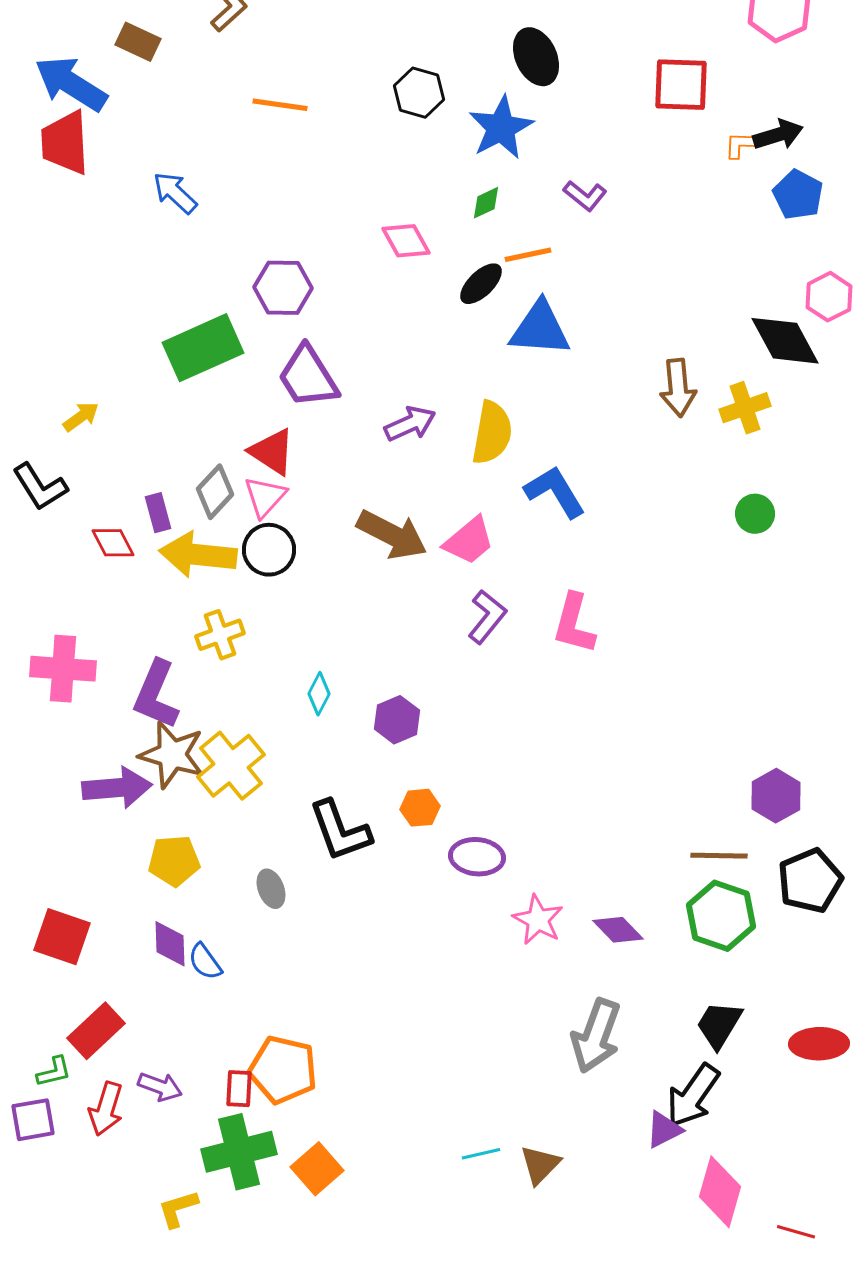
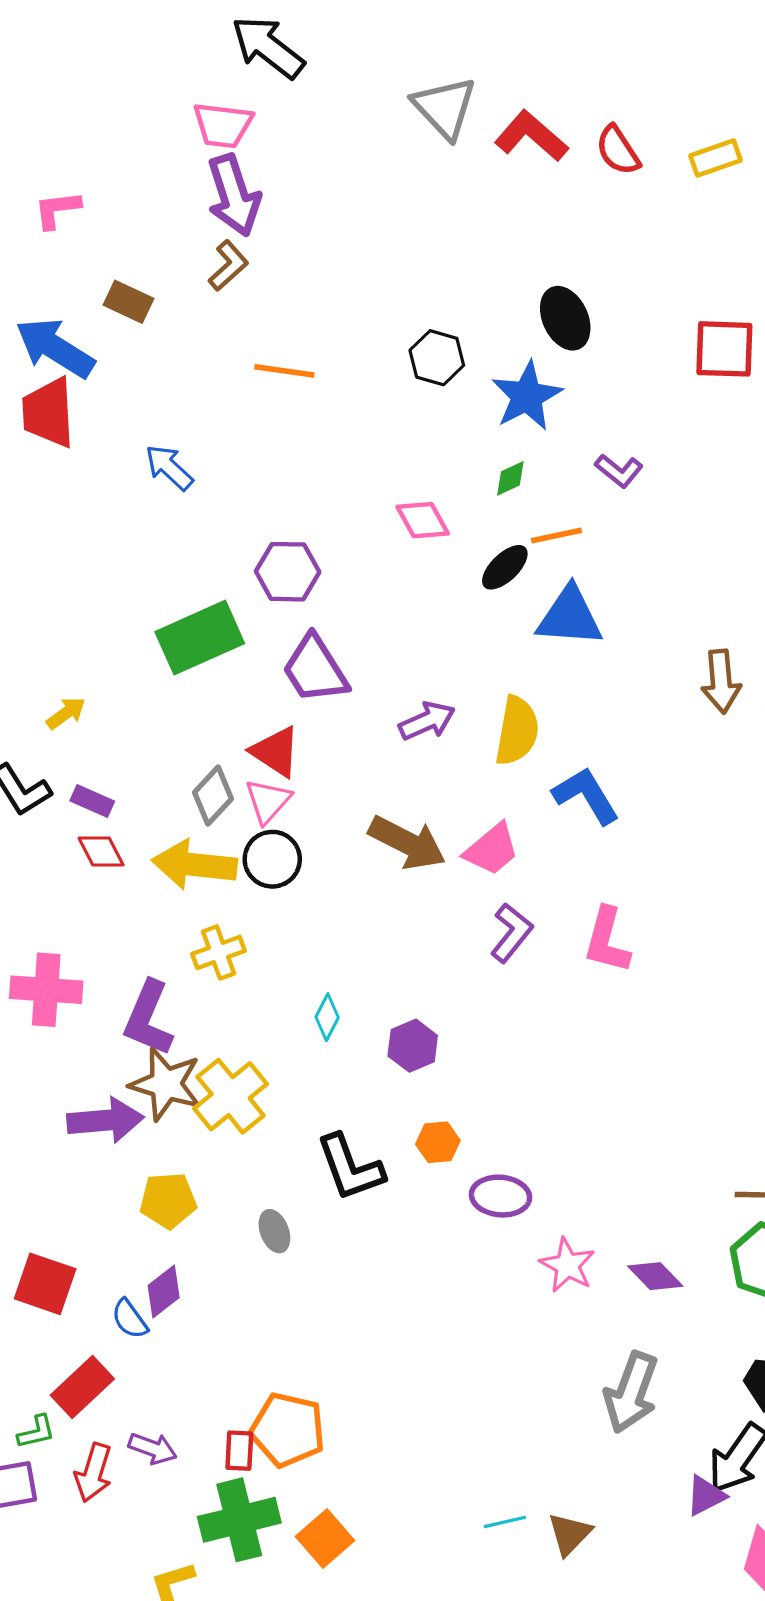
purple rectangle: (158, 513) -> (92, 801), moved, turned -51
purple diamond: (170, 944) -> (164, 1292), turned 54
blue semicircle: (205, 962) -> (130, 1319), moved

